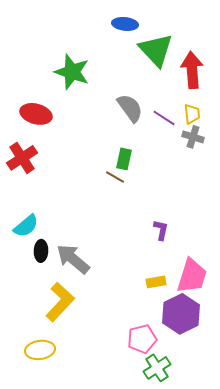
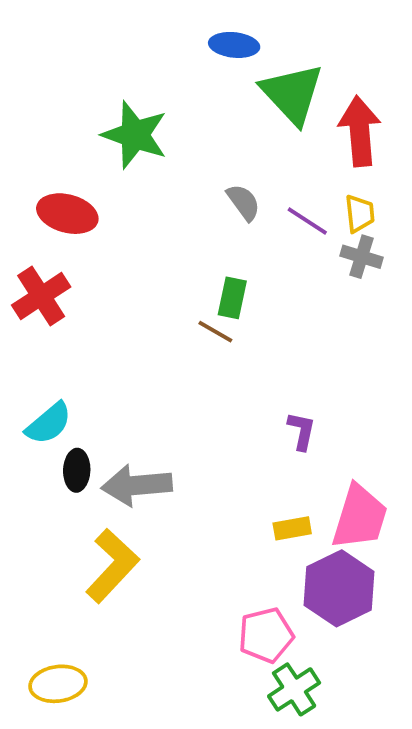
gray semicircle: (130, 108) -> (243, 202), size x0.7
gray arrow: (73, 259) -> (137, 485), turned -45
yellow ellipse: (40, 350) -> (58, 684), moved

